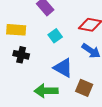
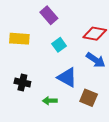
black cross: (21, 55) -> (22, 82), moved
green arrow: (46, 91) -> (50, 101), size x0.6

